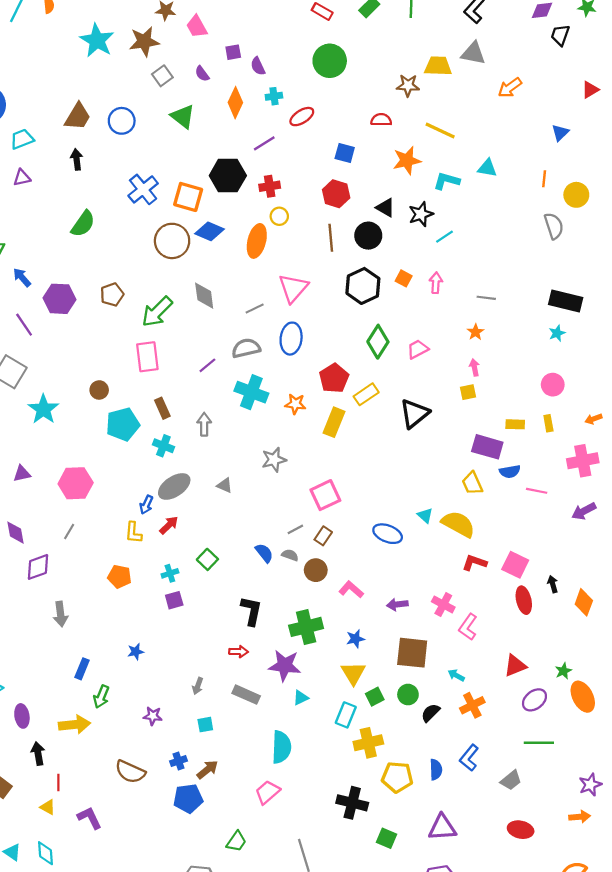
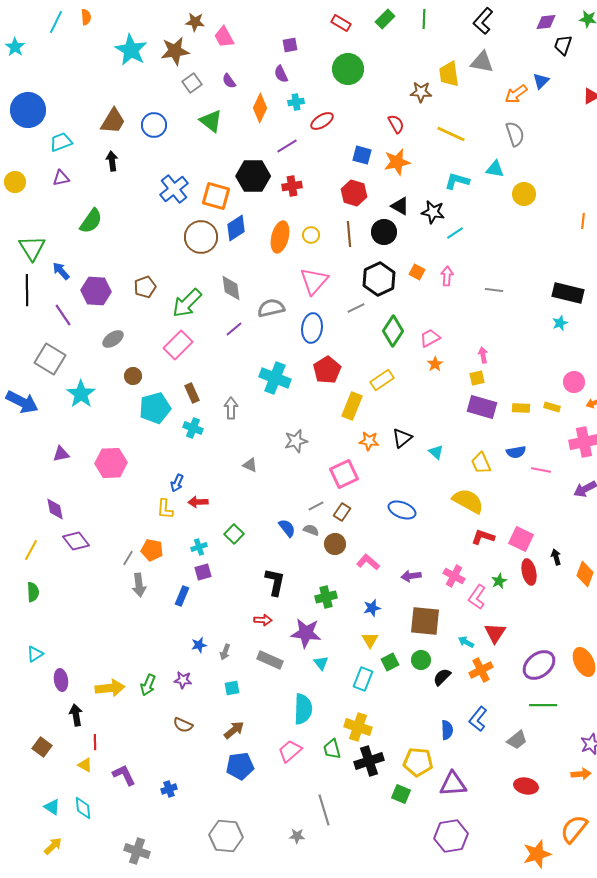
purple square: (233, 52) -> (290, 45), moved
yellow trapezoid: (438, 66) -> (449, 74), turned -100
red semicircle: (381, 120) -> (396, 124), turned 60
blue triangle: (560, 133) -> (541, 81), moved
orange star: (407, 161) -> (397, 162), moved
orange line: (544, 179) -> (583, 221), moved
yellow circle: (576, 195) -> (524, 194), moved
black star: (421, 214) -> (433, 212), turned 30
yellow circle: (279, 216) -> (311, 235), moved
green semicircle: (83, 224) -> (91, 221), moved
gray semicircle: (554, 226) -> (515, 134), moved
blue diamond: (210, 231) -> (236, 228), turned -56
gray line: (255, 308) -> (356, 308), moved
orange star: (476, 332) -> (435, 364), moved
gray semicircle: (246, 348) -> (271, 308), moved
pink rectangle: (147, 357) -> (178, 345), turned 52
purple line: (207, 365) -> (234, 329), moved
red pentagon: (334, 378) -> (327, 370), moved
pink circle: (553, 385) -> (574, 382), moved
orange star: (295, 404) -> (369, 441), moved
black triangle: (414, 414) -> (402, 438), moved, size x0.7
yellow rectangle: (548, 423) -> (552, 407), turned -63
purple rectangle: (487, 447) -> (482, 407), moved
gray ellipse: (174, 486) -> (113, 339), moved, size x0.7
cyan triangle: (425, 515) -> (436, 452), moved
red arrow: (169, 525) -> (198, 502), turned -138
gray line: (69, 532) -> (128, 558), moved
purple diamond: (38, 567) -> (76, 541), turned 72
gray arrow: (61, 614) -> (139, 585), moved
green cross: (306, 627) -> (326, 597), size x0.7
blue star: (136, 652) -> (199, 645), moved
red triangle: (515, 666) -> (495, 633), moved, turned -35
blue rectangle: (82, 669) -> (182, 596), moved
green star: (563, 671) -> (499, 581), moved
yellow triangle: (353, 673) -> (370, 640), size x0.7
green arrow: (101, 697) -> (148, 685), moved
cyan triangle: (301, 698) -> (321, 663), turned -42
purple ellipse: (534, 700) -> (539, 665), size x1.4
yellow cross: (368, 743) -> (358, 727), moved, turned 32
blue cross: (178, 761) -> (169, 789), moved
brown semicircle: (130, 772) -> (183, 725), moved, size x0.7
yellow pentagon: (397, 777) -> (418, 762), moved
blue pentagon: (188, 799) -> (240, 766), moved
black cross: (352, 803) -> (369, 761), turned -32
green trapezoid: (236, 841) -> (332, 749), moved, turned 130

